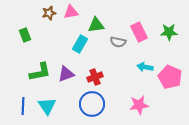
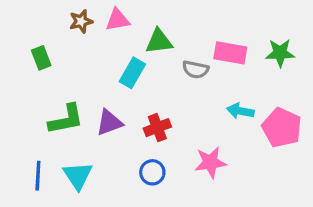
pink rectangle: (139, 32) -> (230, 53), turned -54
blue circle: (92, 104) -> (152, 172), size x0.6
pink star: (139, 105) -> (210, 162), moved

